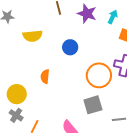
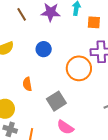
gray square: (93, 105) -> (56, 101), moved

